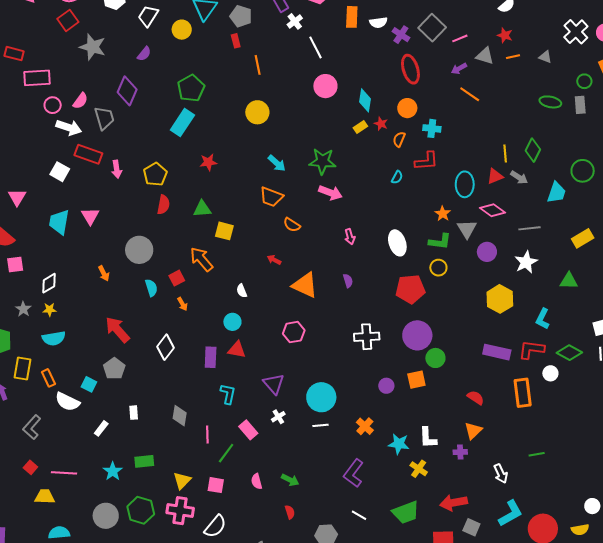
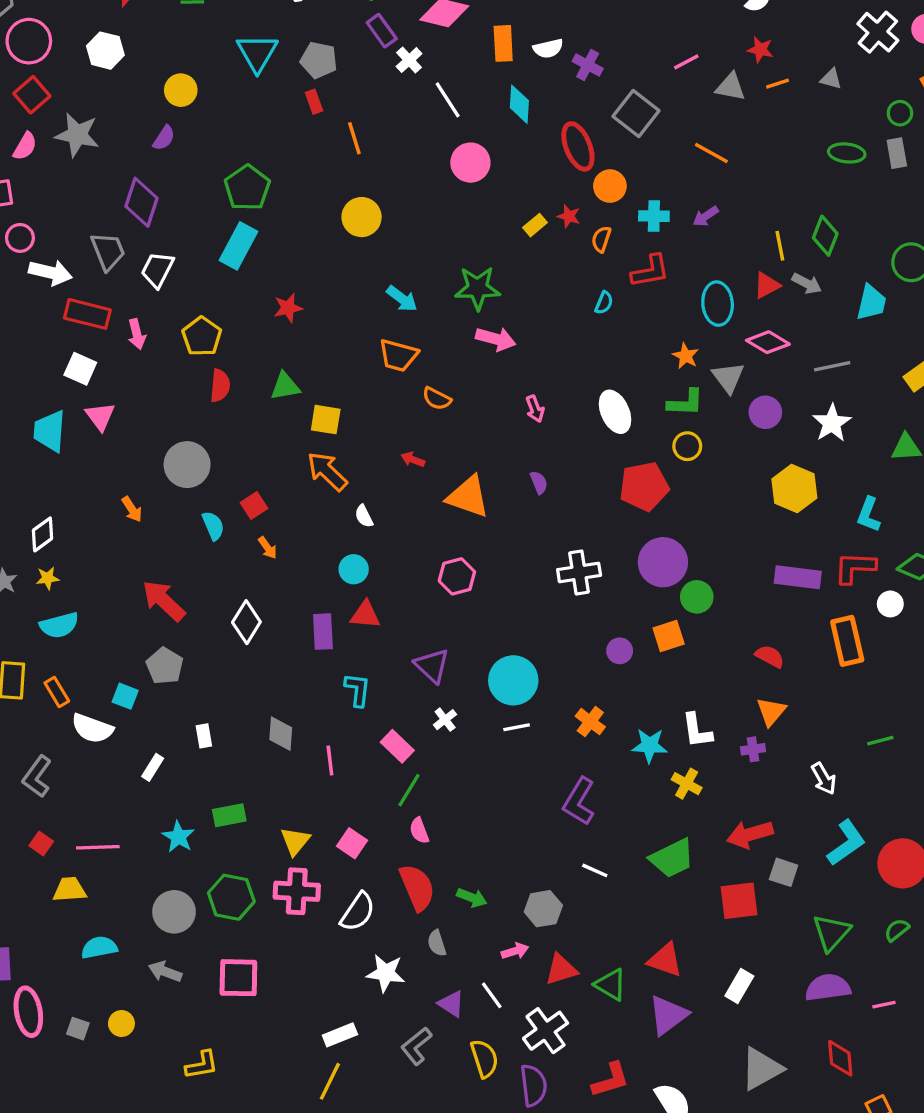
white trapezoid: (148, 16) -> (157, 270), moved
gray square: (432, 28) -> (636, 113), moved
yellow circle: (182, 30) -> (181, 90), moved
red ellipse: (410, 69) -> (578, 146), moved
purple arrow: (459, 69) -> (706, 216), moved
cyan diamond: (365, 100) -> (519, 104), moved
pink semicircle: (80, 101) -> (25, 146), moved
white square: (60, 172) -> (80, 369), moved
orange arrow: (201, 259) -> (327, 471), moved
green line: (226, 453) -> (409, 790), moved
green arrow: (290, 480) -> (472, 898), moved
pink square: (216, 485) -> (352, 843), turned 30
red semicircle: (290, 512) -> (417, 887), moved, size x2.0

